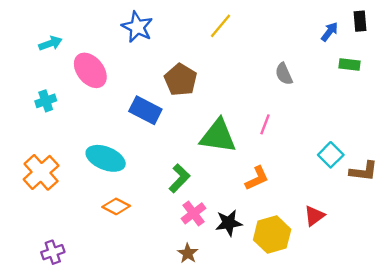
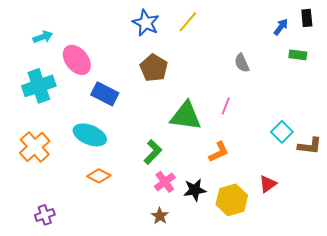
blue star: (137, 27) -> (146, 23), moved
cyan cross: (46, 101) -> (39, 86), size x1.8
blue rectangle: (145, 110) -> (105, 94), moved

